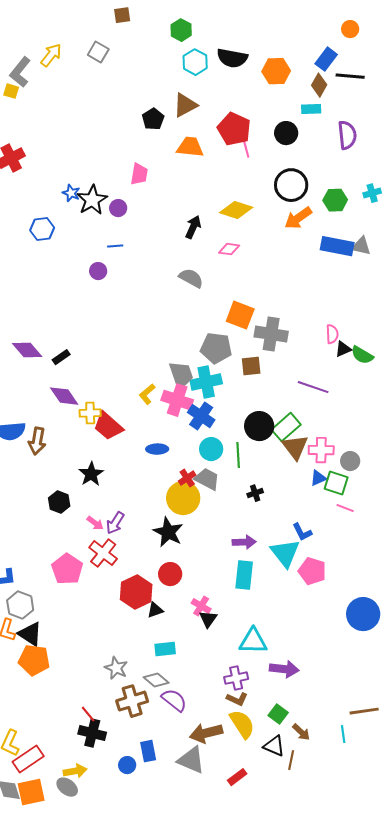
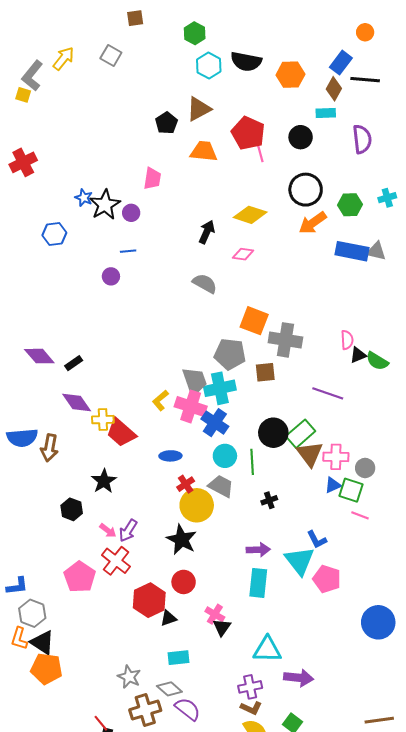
red cross: (187, 478) -> (186, 484), moved

